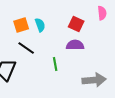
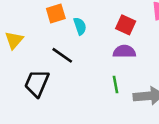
orange square: (21, 25) -> (56, 13), moved
green line: (55, 64) -> (115, 84), moved

